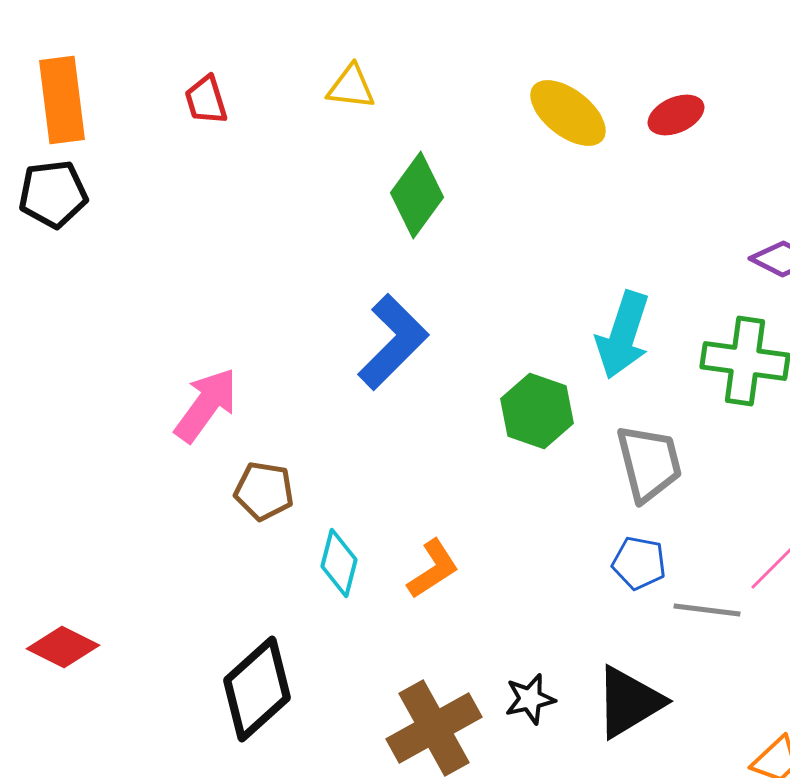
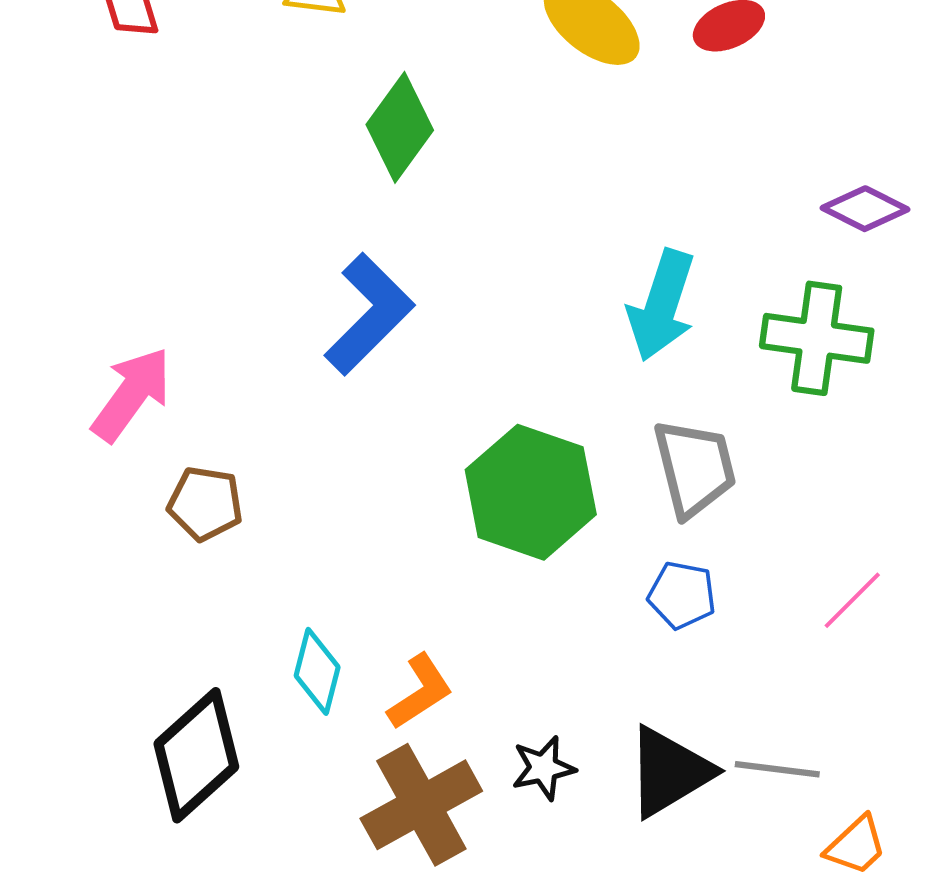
green hexagon: (537, 411) -> (531, 492), moved, size x1.4
cyan diamond: (339, 563) -> (317, 671), moved
orange L-shape: (433, 569) -> (420, 692), moved
gray line: (707, 610) -> (777, 769), moved

